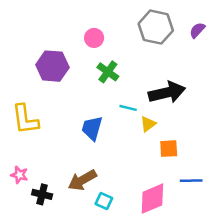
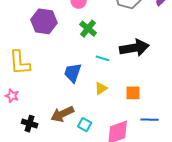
yellow triangle: (148, 124) -> (101, 88), moved
pink star: (19, 175) -> (12, 96), moved
cyan square: (104, 201) -> (85, 125), moved

